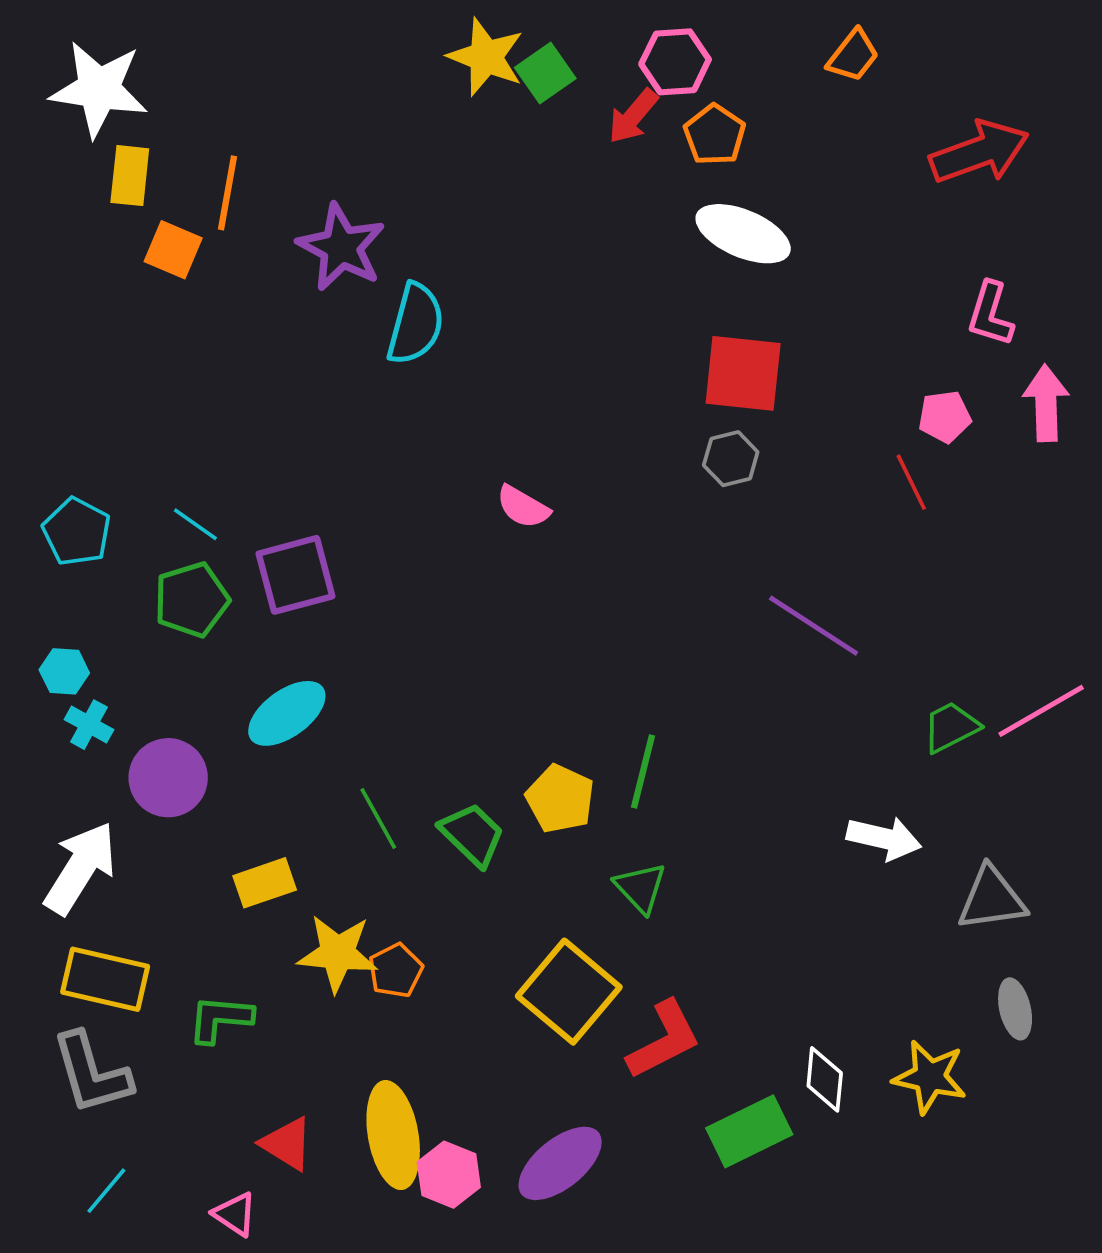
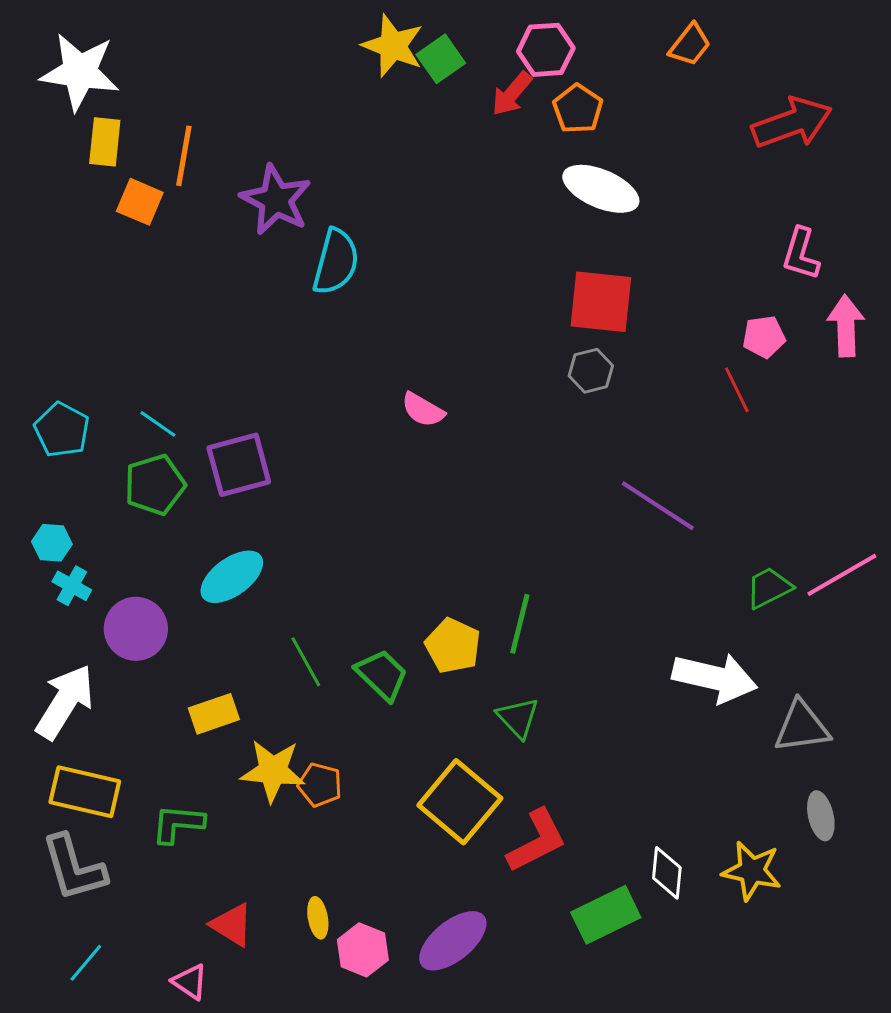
white arrow: (884, 838) -> (715, 678), size x1.4
orange pentagon: (396, 971) -> (320, 785), turned -30
yellow ellipse: (393, 1135) -> (318, 918), size x0.5

